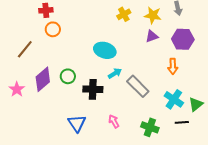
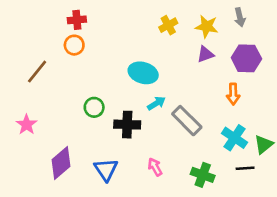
red cross: (46, 10) -> (77, 20), moved
purple diamond: (43, 79) -> (61, 163), moved

